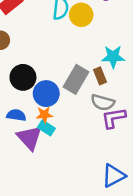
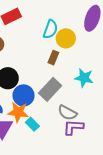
brown rectangle: (100, 76) -> (53, 58), moved, turned 32
orange star: (44, 115) -> (18, 112), size x1.5
cyan rectangle: (46, 128) -> (32, 124), moved

